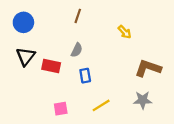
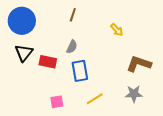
blue circle: (23, 22) -> (22, 21), size x1.4
blue rectangle: (85, 76) -> (80, 71), size x1.5

